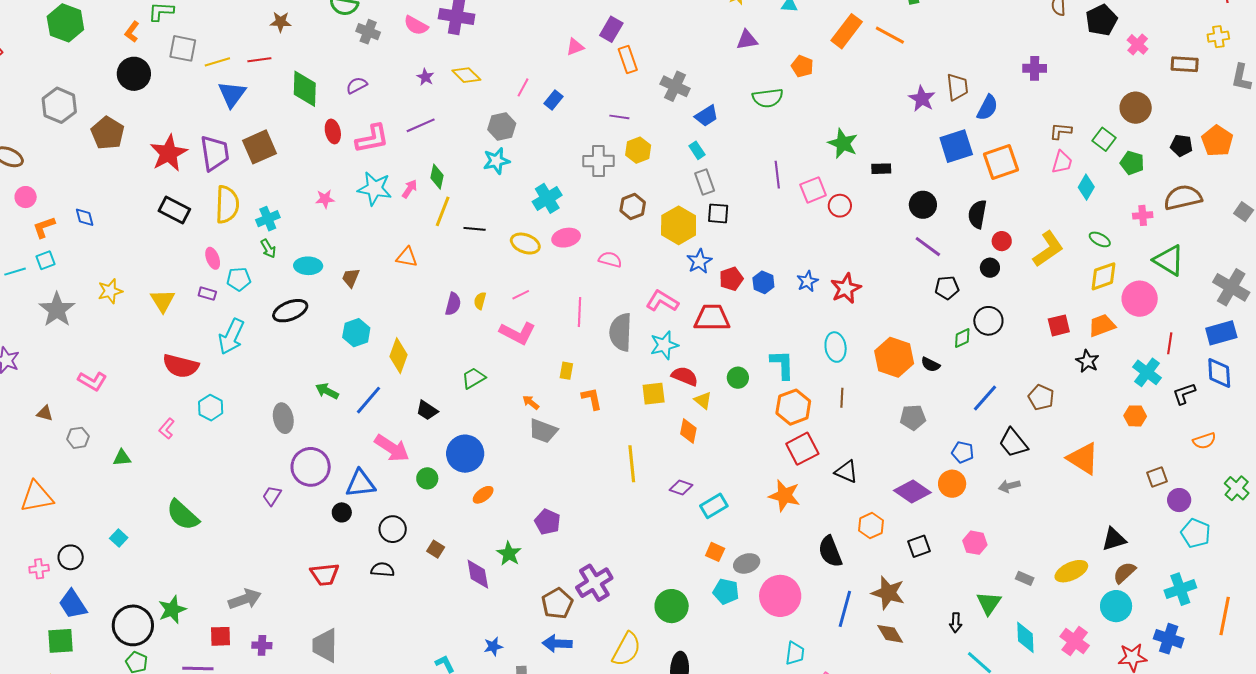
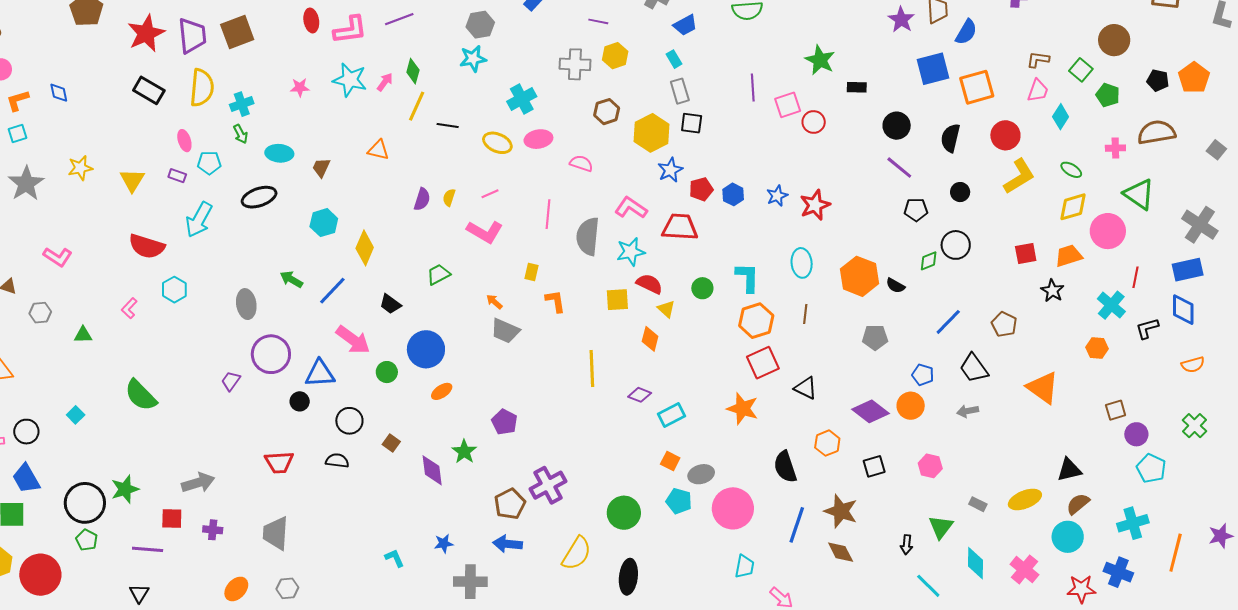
red circle: (1002, 241) -> (1005, 135), moved, size x1.5
orange semicircle: (1204, 441) -> (1193, 365), moved

